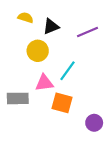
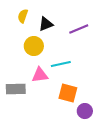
yellow semicircle: (25, 18) -> (23, 16), turned -88
cyan line: (68, 71) -> (61, 64), turned 42
orange square: (62, 103) -> (68, 93), moved

